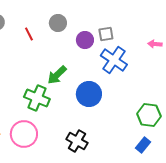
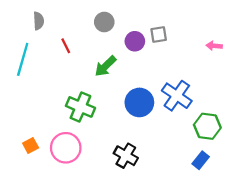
red line: (29, 34) -> (66, 46), moved
blue cross: (114, 60) -> (177, 96), moved
green arrow: (57, 75) -> (105, 66), moved

